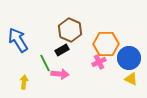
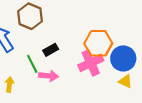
brown hexagon: (70, 30) -> (30, 16), moved
pink cross: (99, 62) -> (91, 63), size x1.6

